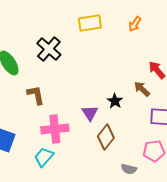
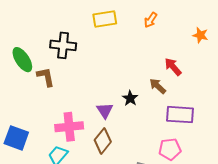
black cross: (49, 49) -> (63, 45), turned -35
brown L-shape: (36, 95) -> (46, 77), moved
brown diamond: (106, 137) -> (103, 141), moved

